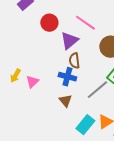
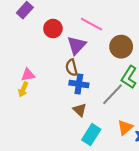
brown semicircle: (74, 61) -> (72, 68), moved
pink triangle: (32, 82) -> (28, 75), moved, turned 40
cyan rectangle: (85, 125) -> (91, 135), moved

